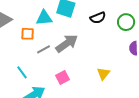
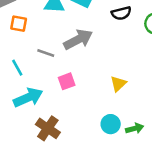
orange square: (28, 34) -> (19, 24), moved
gray line: (43, 49) -> (46, 53), moved, turned 40

